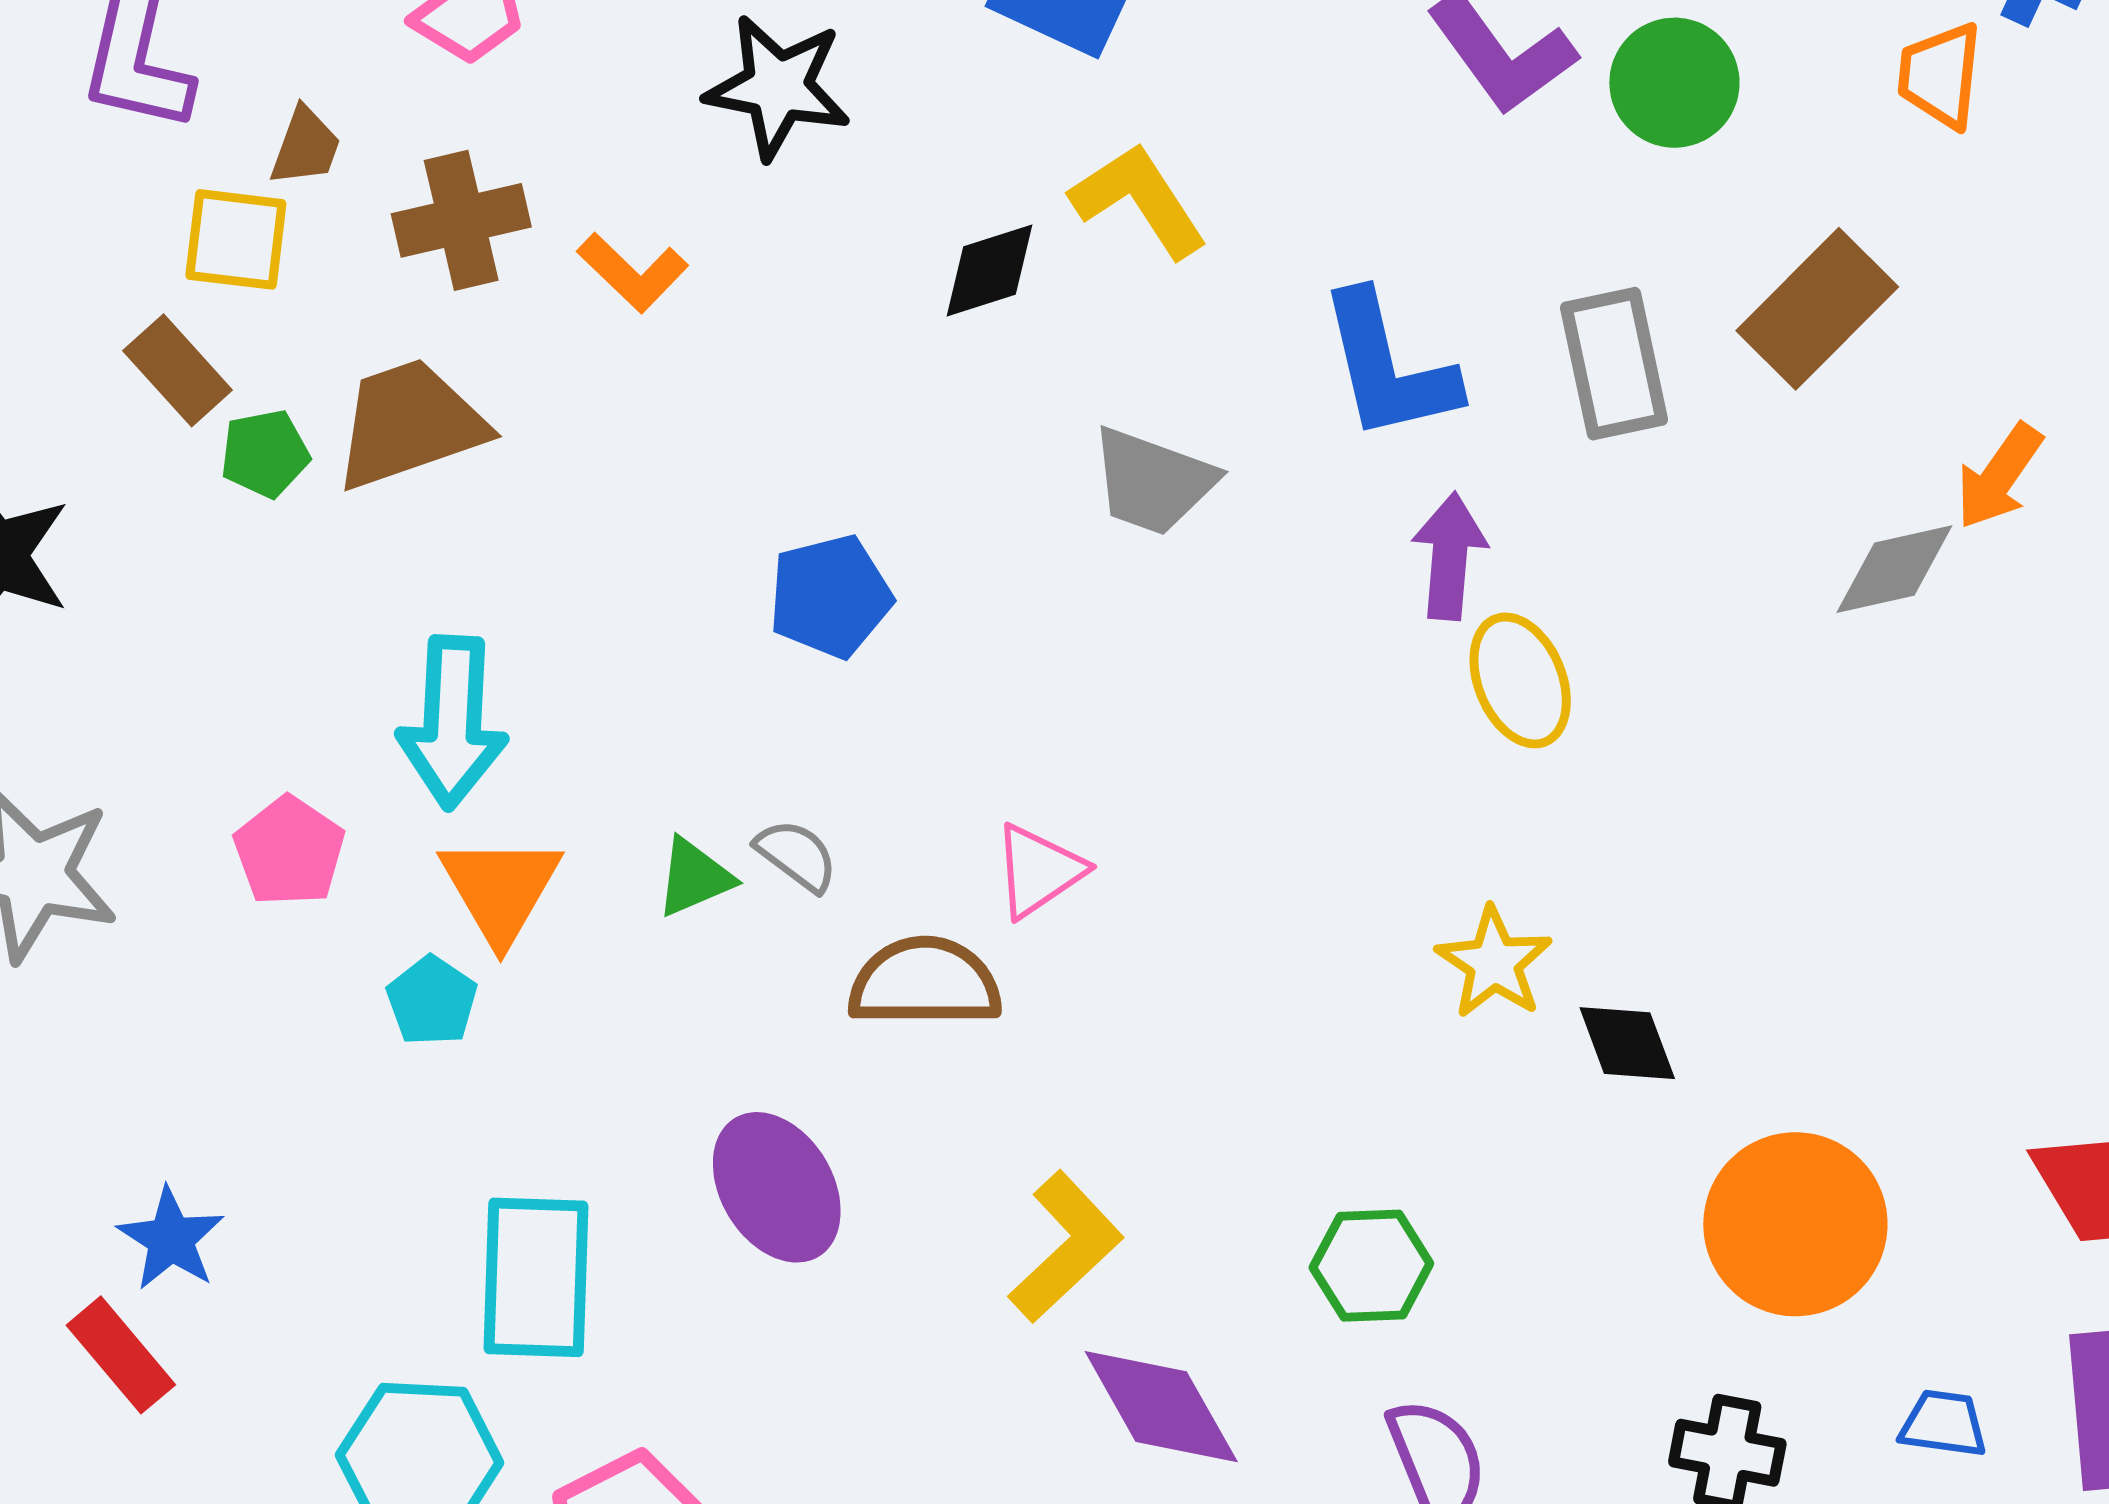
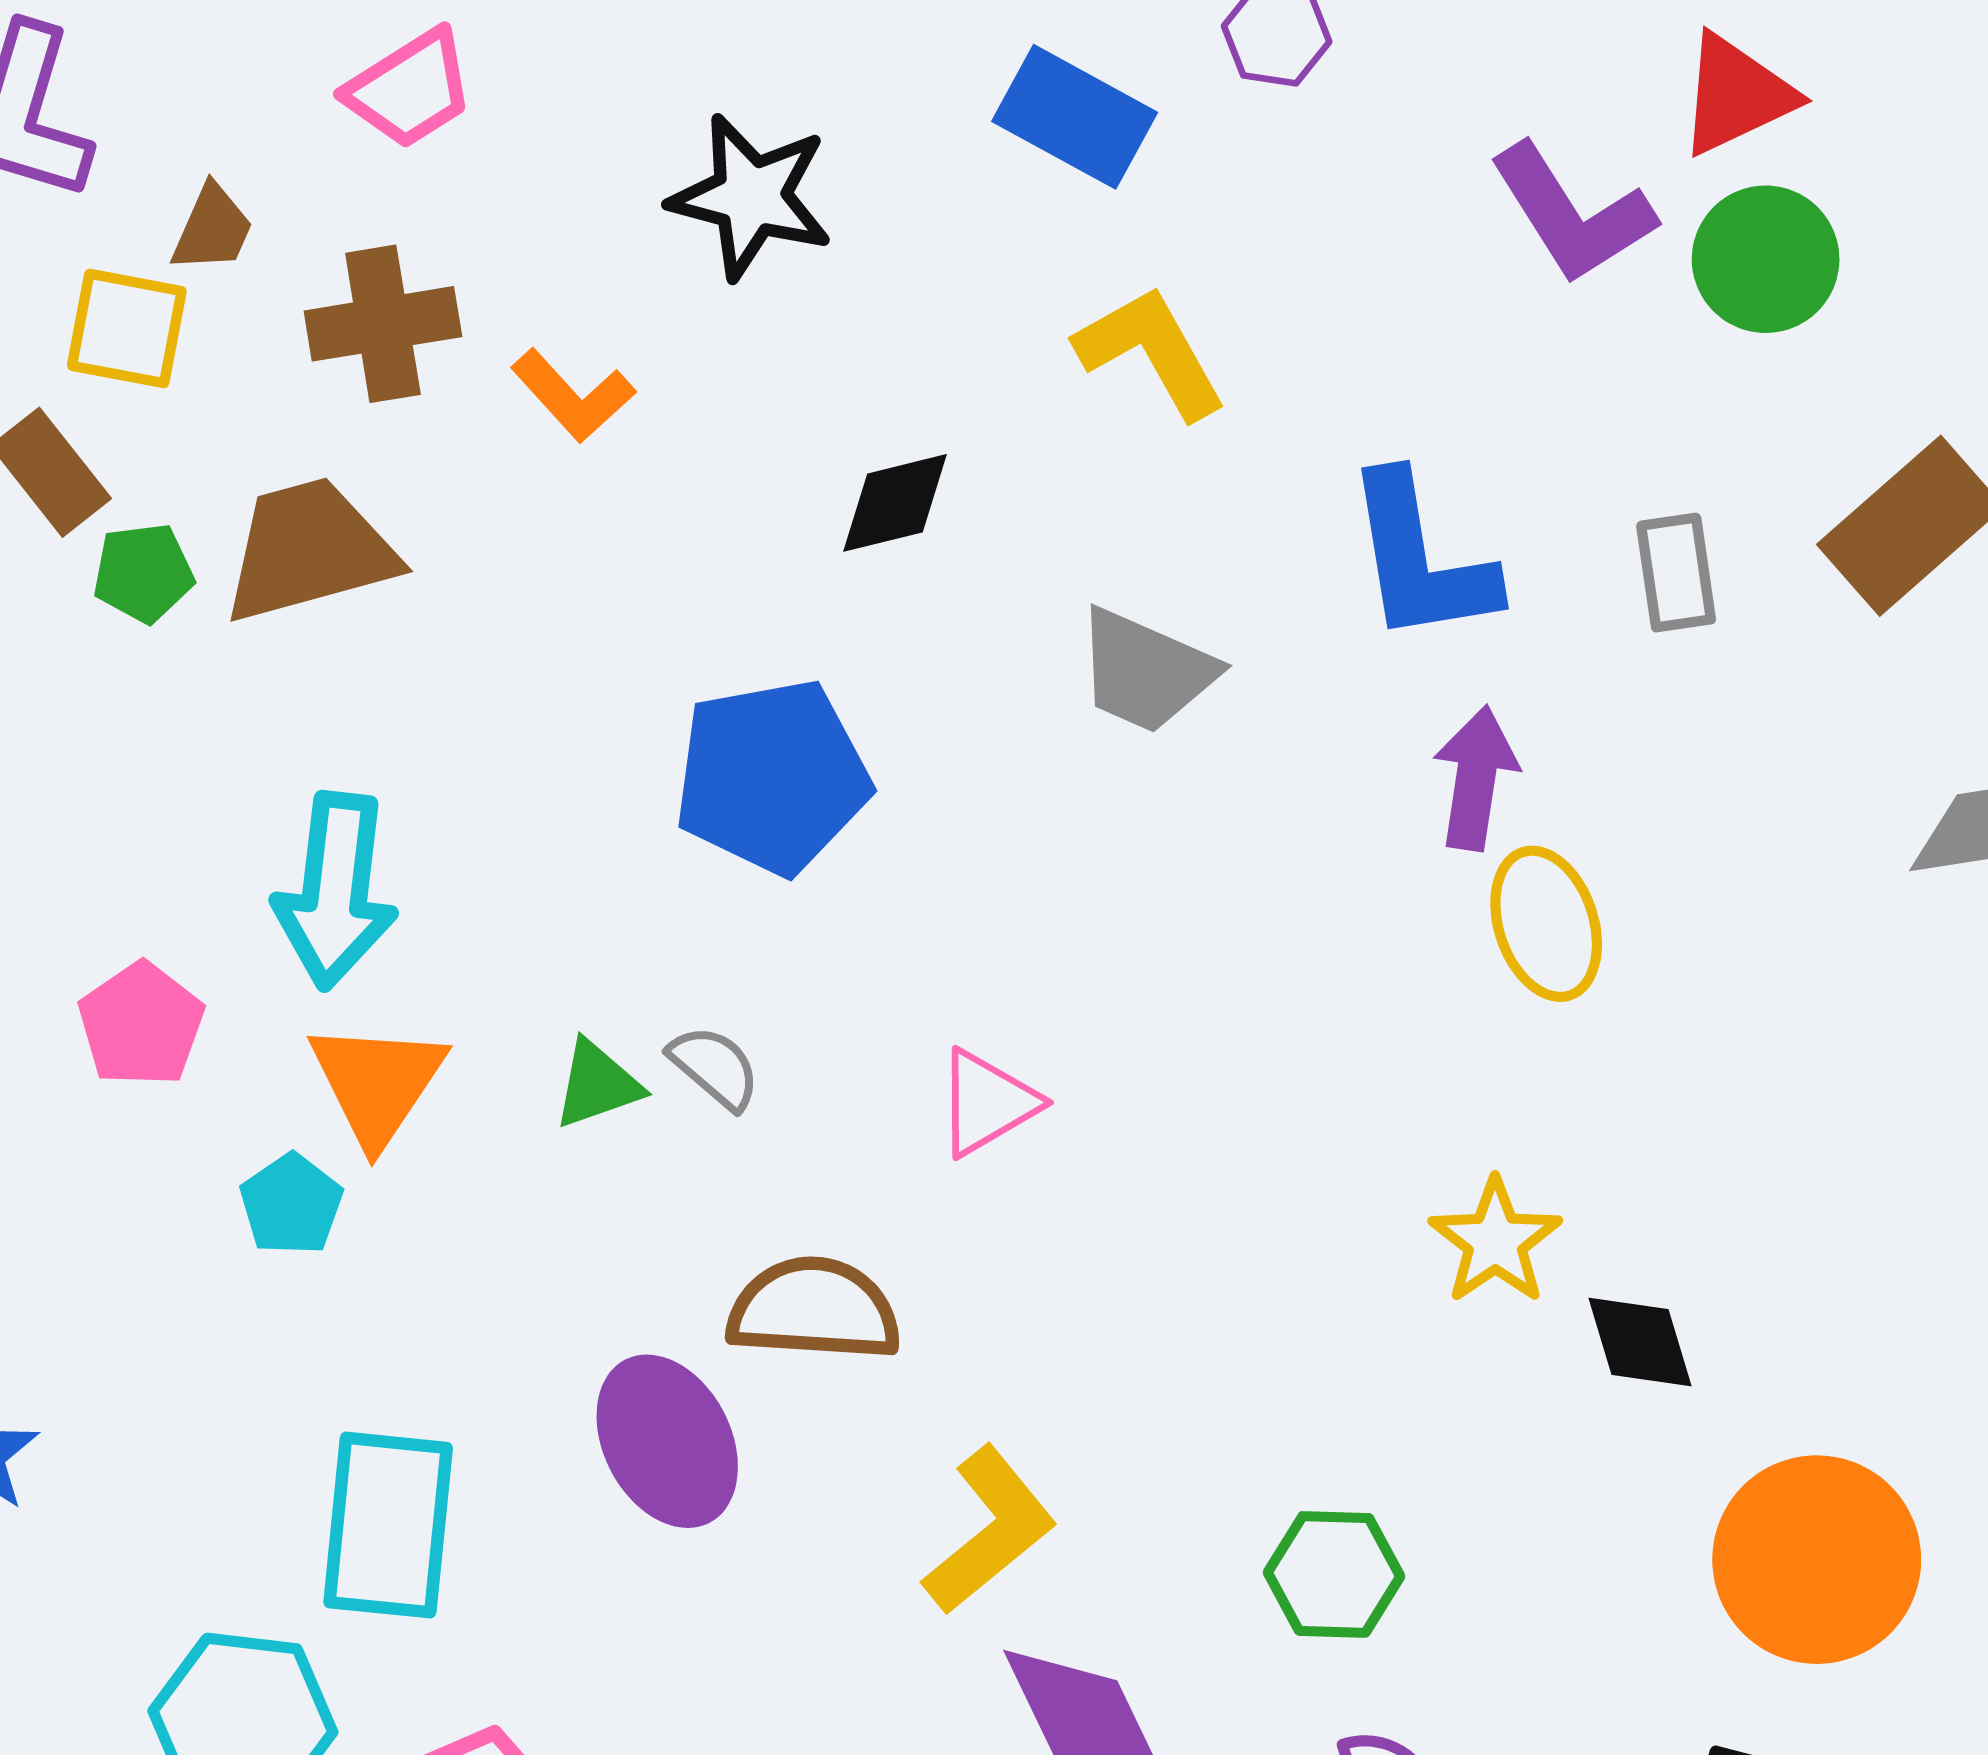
black diamond: (990, 271) -> (895, 503), moved
gray rectangle: (1614, 364) -> (1676, 573), size x0.7
blue pentagon: (830, 596) -> (772, 777), size x1.4
brown semicircle: (925, 982) -> (814, 1309), moved

